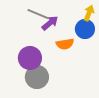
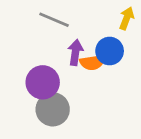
purple arrow: (50, 23) -> (75, 52), moved, turned -42
blue circle: (85, 29) -> (110, 51), moved

